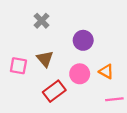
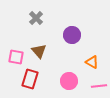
pink circle: (80, 74) -> (69, 81), moved
red rectangle: (54, 91) -> (30, 79), moved, turned -36

